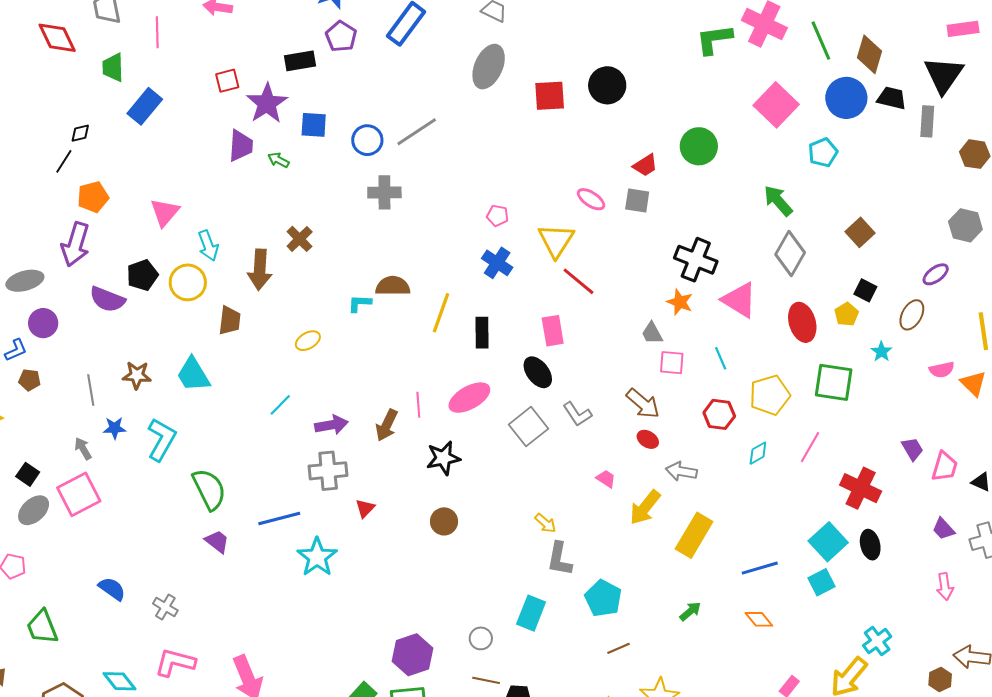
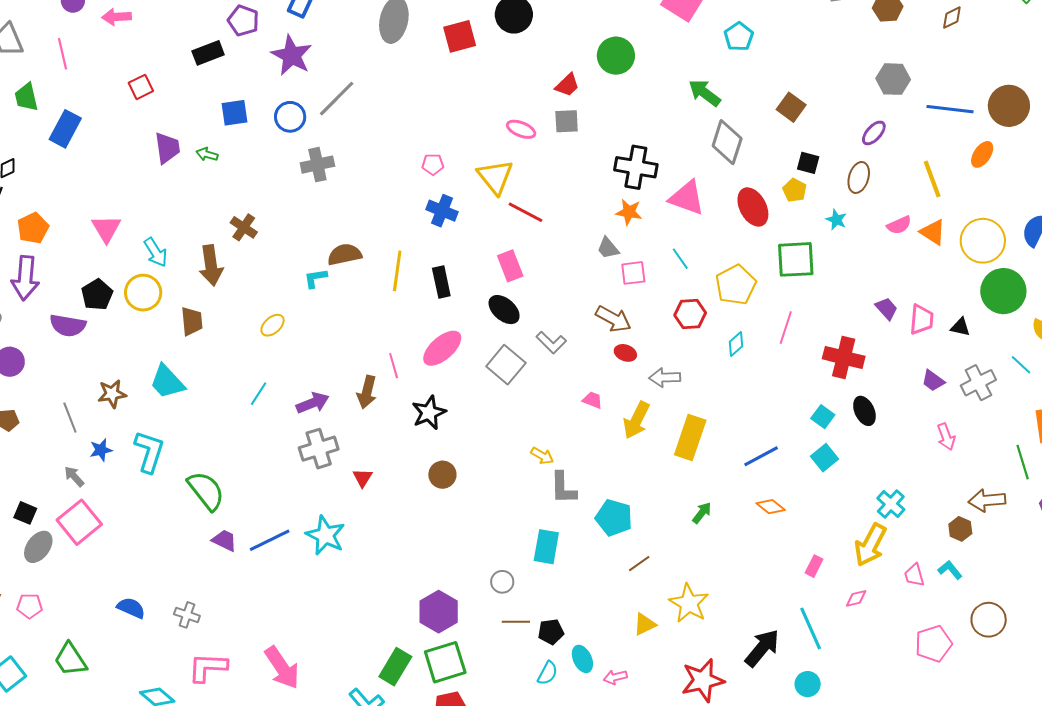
purple star: (267, 103) -> (292, 55), moved
blue line: (279, 519) -> (270, 540), moved
cyan square: (828, 542) -> (823, 417), size x0.6

